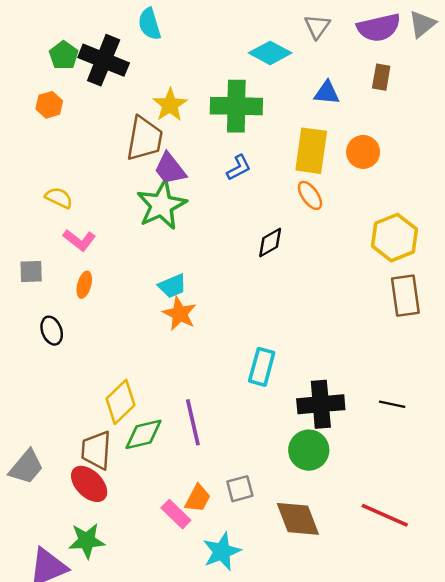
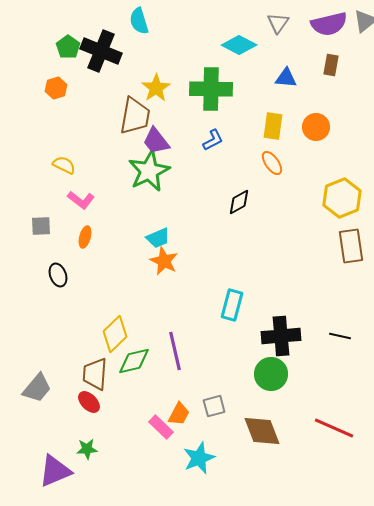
yellow rectangle: (311, 151) -> (273, 126), size x0.7
red ellipse: (89, 484) -> (89, 402), size x0.7
green star: (87, 541) -> (87, 449), size x0.7

